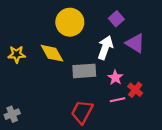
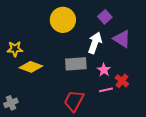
yellow diamond: (52, 53) -> (31, 67), moved, turned -40

